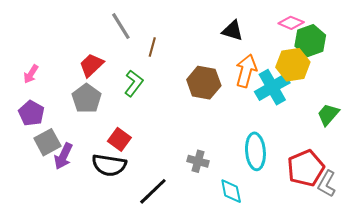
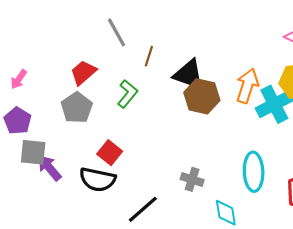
black triangle: (232, 31) -> (189, 74), moved, size x1.4
gray square: (47, 142) -> (33, 152), turned 32
purple arrow: (63, 156) -> (49, 168), turned 112

